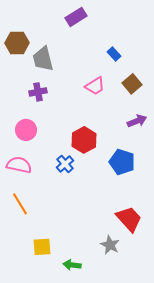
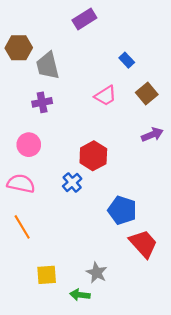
blue pentagon: (122, 162) -> (122, 210), moved
gray star: (110, 245) -> (97, 273), moved

